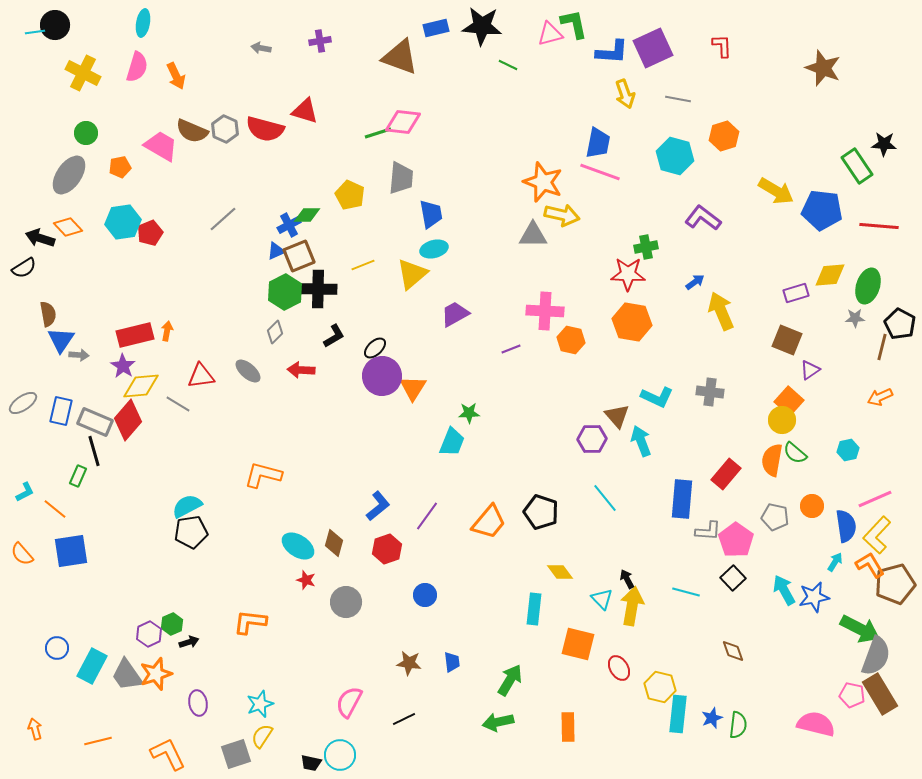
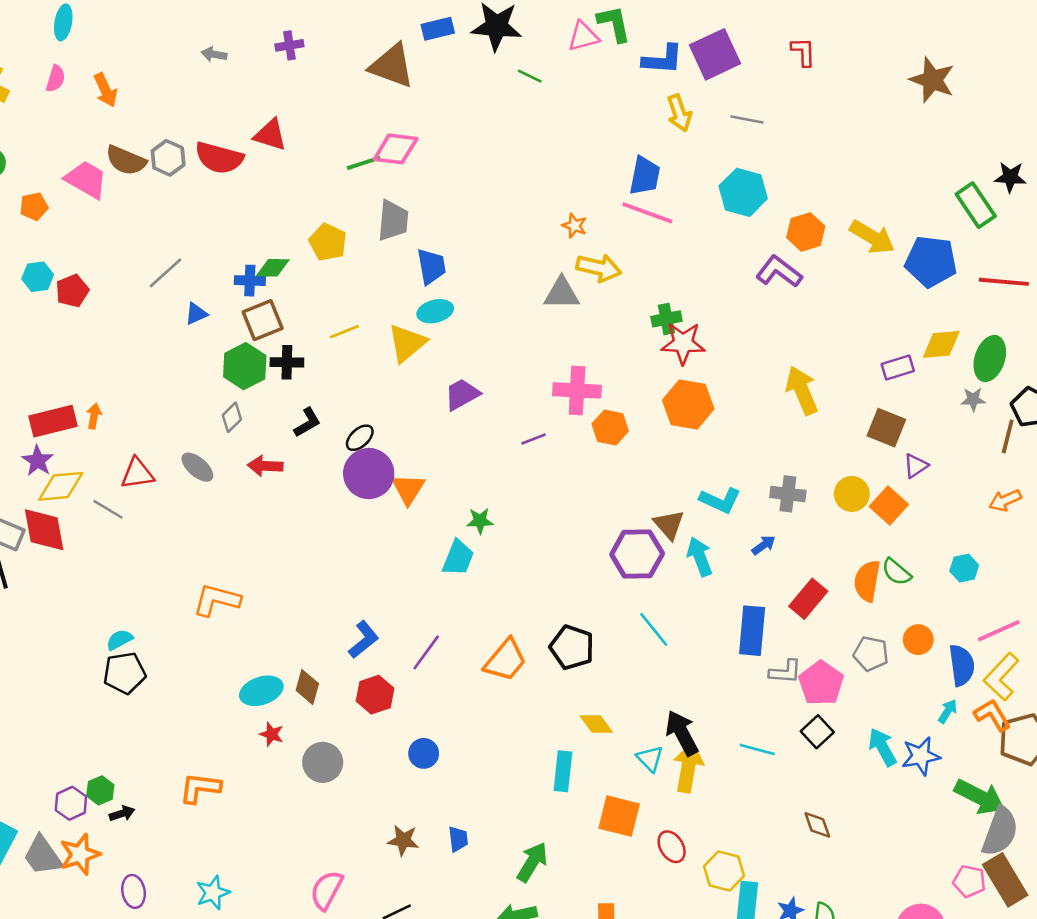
pink semicircle: (137, 67) -> (56, 79), size x0.7
orange hexagon: (724, 136) -> (806, 232), moved
orange star: (543, 182) -> (574, 226), size x0.5
cyan hexagon: (123, 222) -> (38, 277), size x0.7
blue cross: (289, 225) -> (250, 281), turned 30
green cross: (646, 247) -> (666, 319), moved
blue triangle: (276, 251) -> (196, 314), moved
blue arrow: (695, 282) -> (764, 545), moved
black cross: (318, 289) -> (287, 362), size x0.7
red diamond: (128, 420) -> (44, 530), turned -51
yellow circle: (782, 420) -> (852, 494), moved
purple hexagon: (592, 439) -> (637, 554), size x1.4
cyan semicircle: (187, 506) -> (119, 640), size x0.7
cyan ellipse: (298, 546) -> (261, 691), turned -52
black arrow: (627, 579) -> (682, 733), size x1.8

